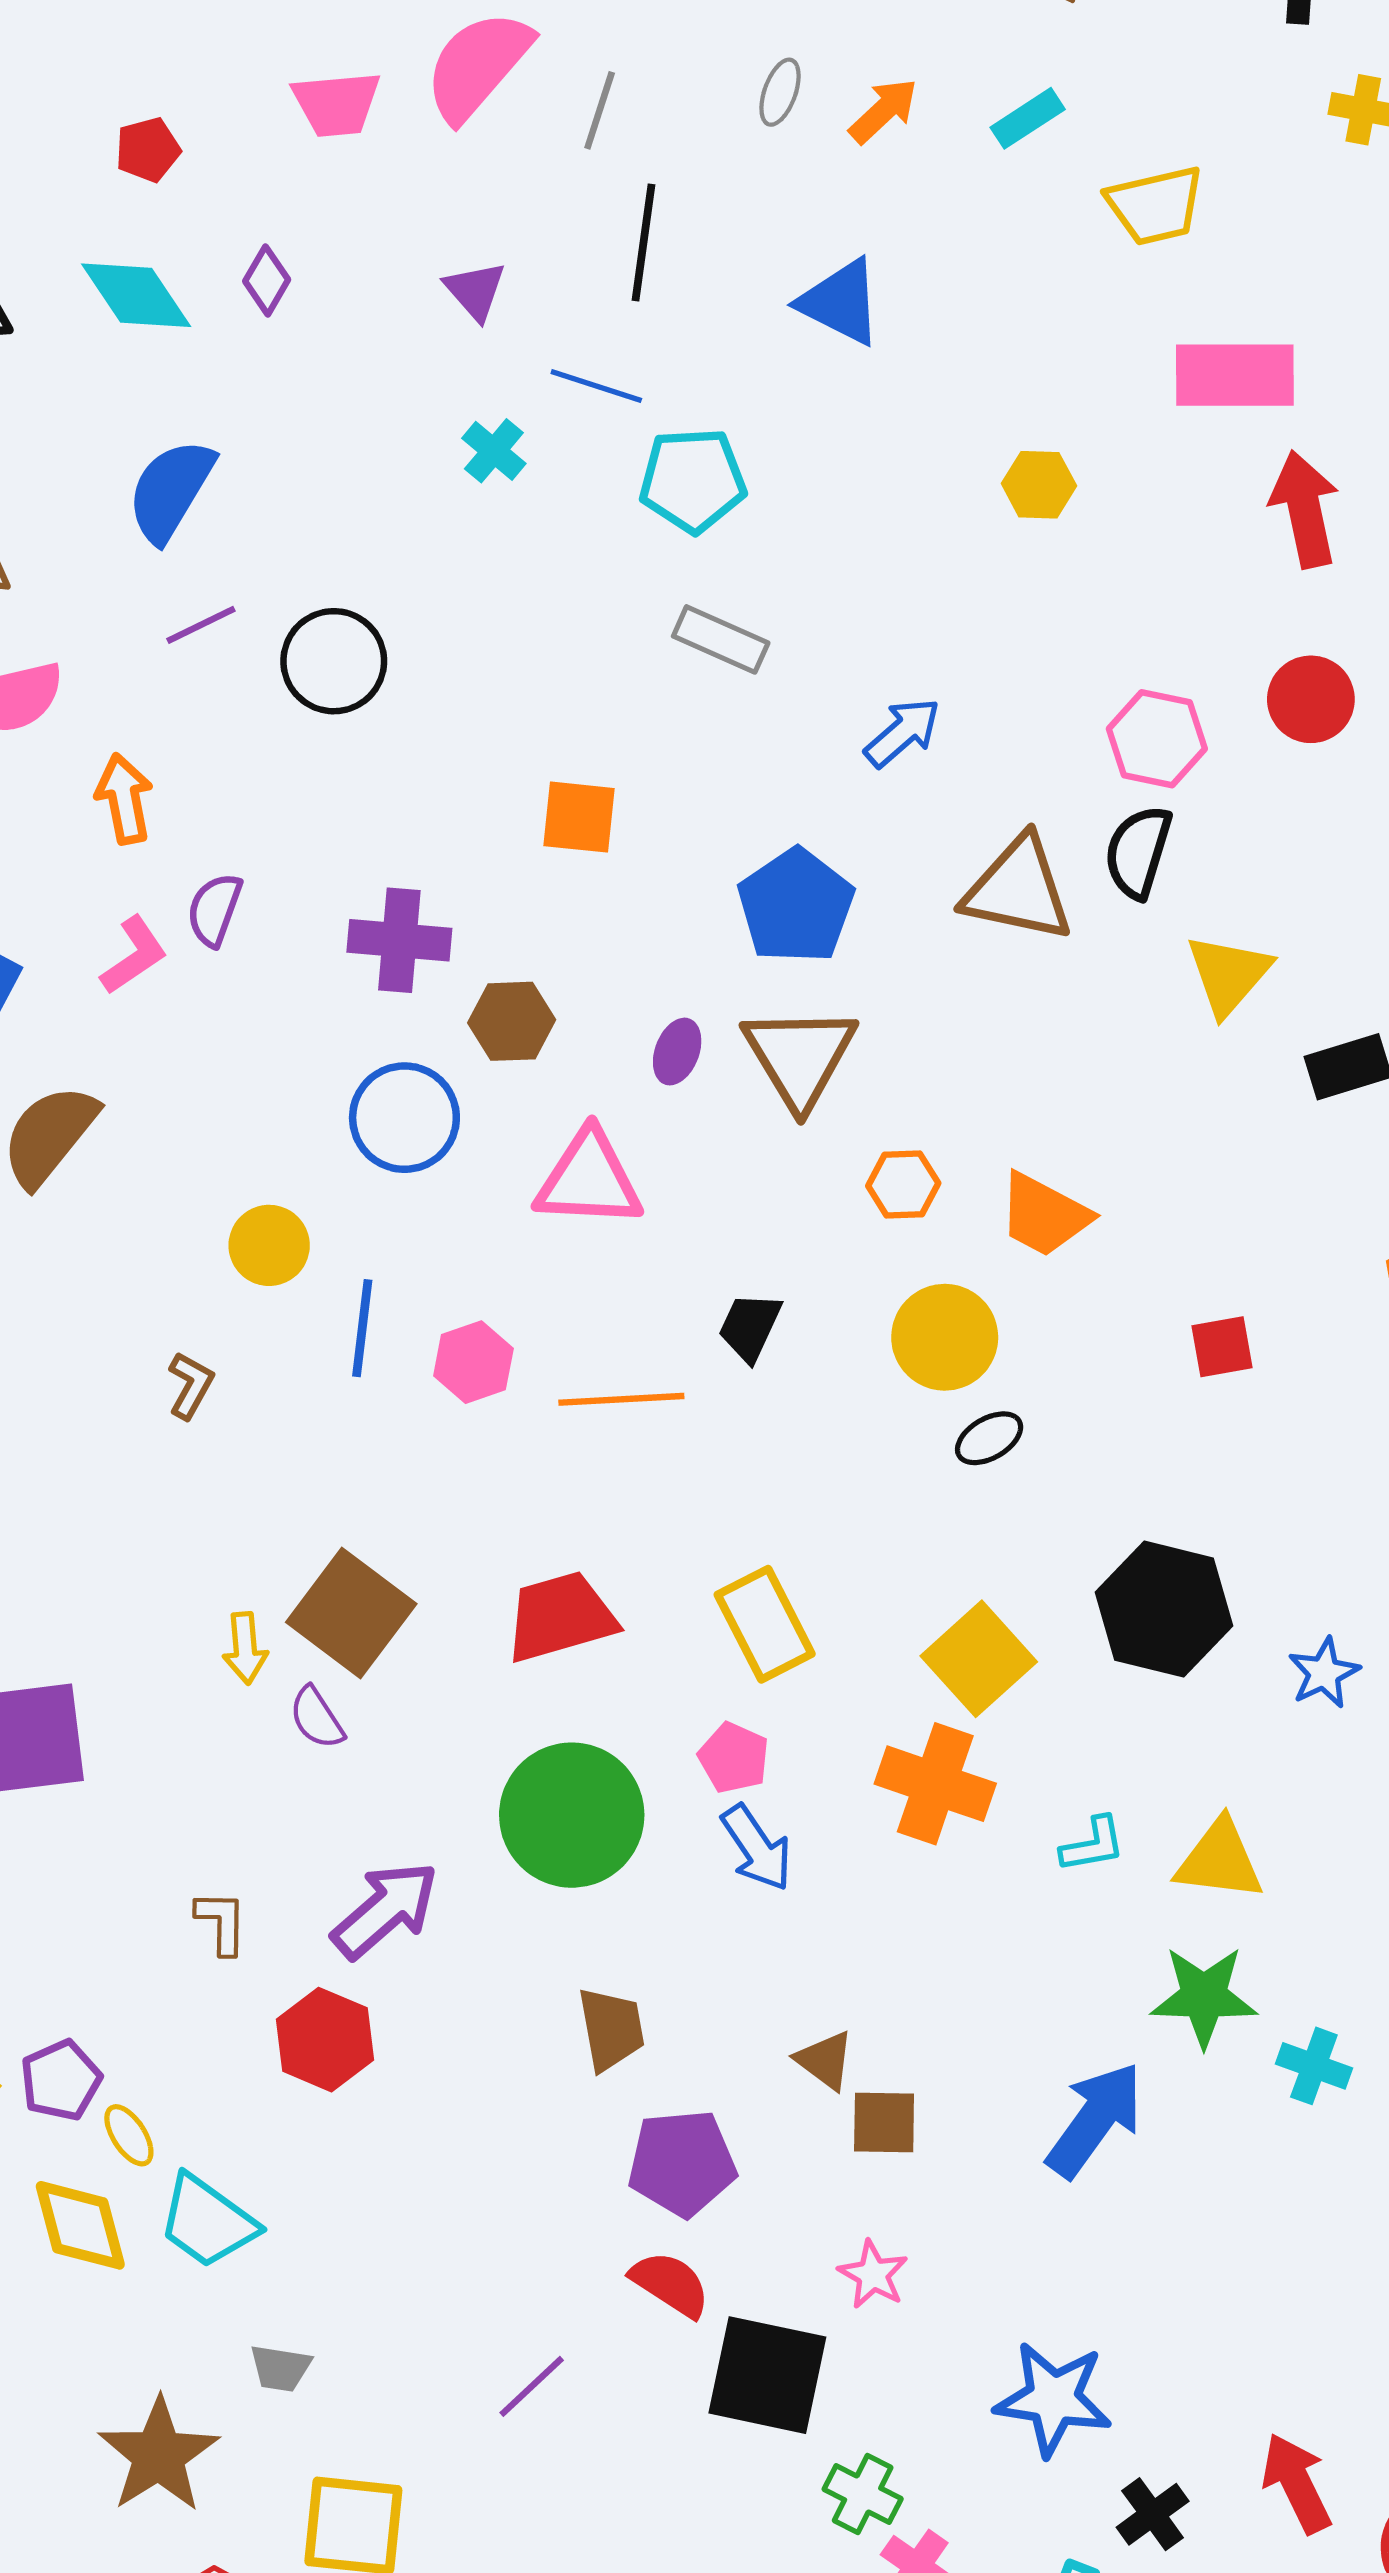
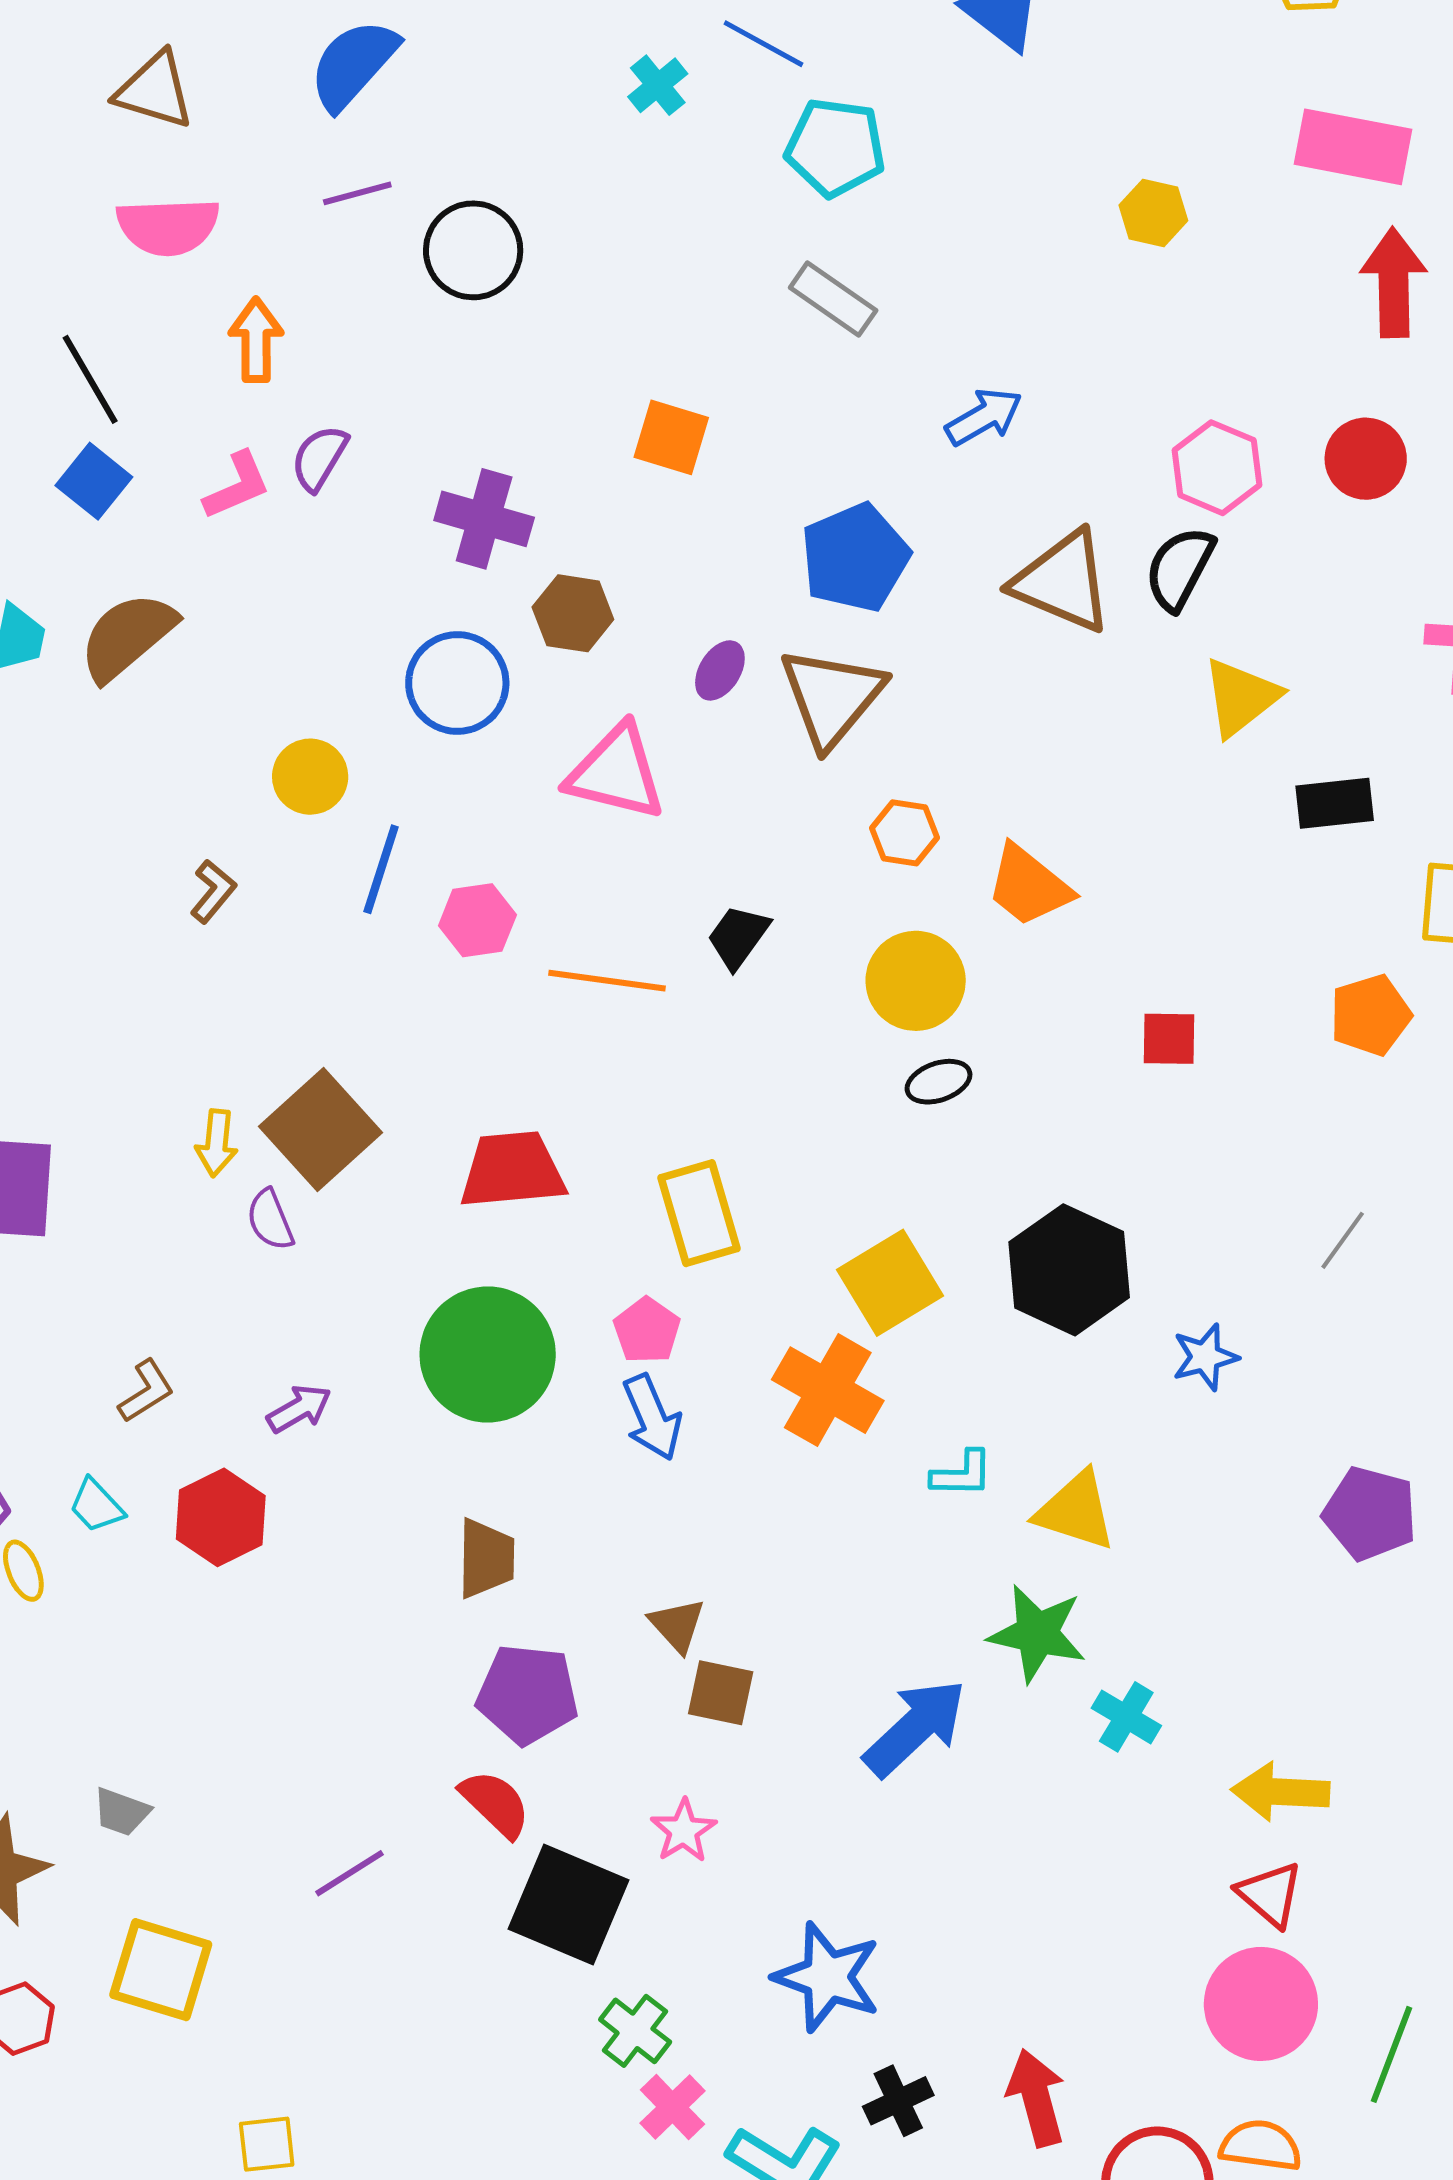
purple arrow: (385, 1910) -> (299, 1409), size x0.6
brown L-shape: (221, 1922) -> (146, 1391), turned 46
cyan trapezoid: (207, 2221) -> (96, 1506), moved, size x0.6

